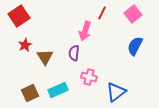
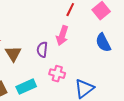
pink arrow: (85, 31) -> (62, 36), moved
blue semicircle: (135, 46) -> (103, 43), turned -54

